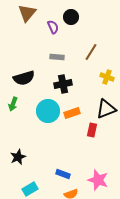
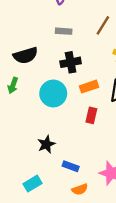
orange rectangle: (72, 113) -> (89, 87), moved
red rectangle: (92, 130) -> (91, 115), moved
black star: (18, 157) -> (46, 144), moved

